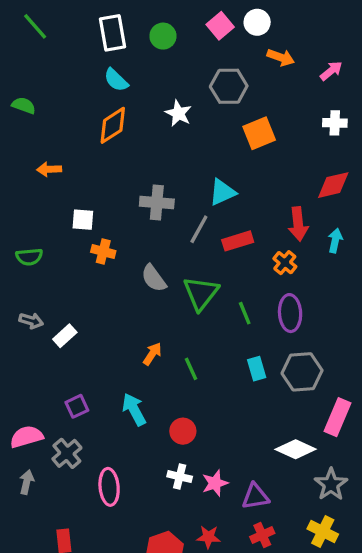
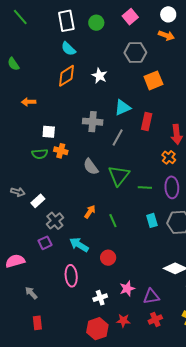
white circle: (257, 22) -> (168, 14), moved
green semicircle: (24, 105) -> (13, 64), turned -144
white star: (178, 113) -> (99, 76), moved
cyan triangle: (222, 192) -> (123, 108), moved
red rectangle: (238, 241) -> (147, 121), moved, turned -60
green semicircle: (29, 257) -> (40, 154), moved
green line: (245, 313) -> (145, 187), turned -64
cyan arrow: (134, 409) -> (79, 245), turned -30
gray cross: (67, 453) -> (55, 221), moved
white cross: (180, 477) -> (100, 298), moved, turned -32
gray arrow: (27, 482) -> (31, 293), moved, turned -56
pink ellipse: (109, 487) -> (71, 276), moved

